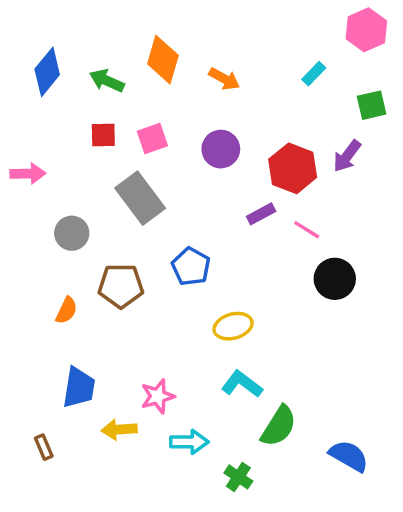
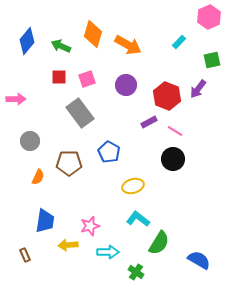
orange arrow: (224, 79) -> (128, 45), size x1.5
gray circle: (72, 233) -> (30, 141), moved
black circle: (335, 279) -> (173, 159), moved

